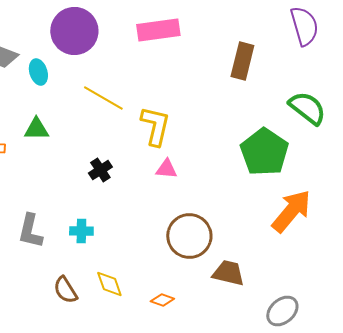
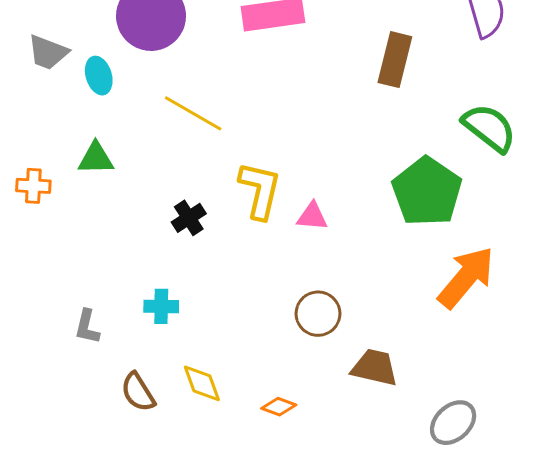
yellow L-shape: (155, 126) -> (260, 190), moved
pink triangle: (166, 169) -> (312, 216), moved
gray L-shape: (30, 231) -> (87, 327), moved, size x0.7
brown circle: (189, 236) -> (318, 314), size x0.7

